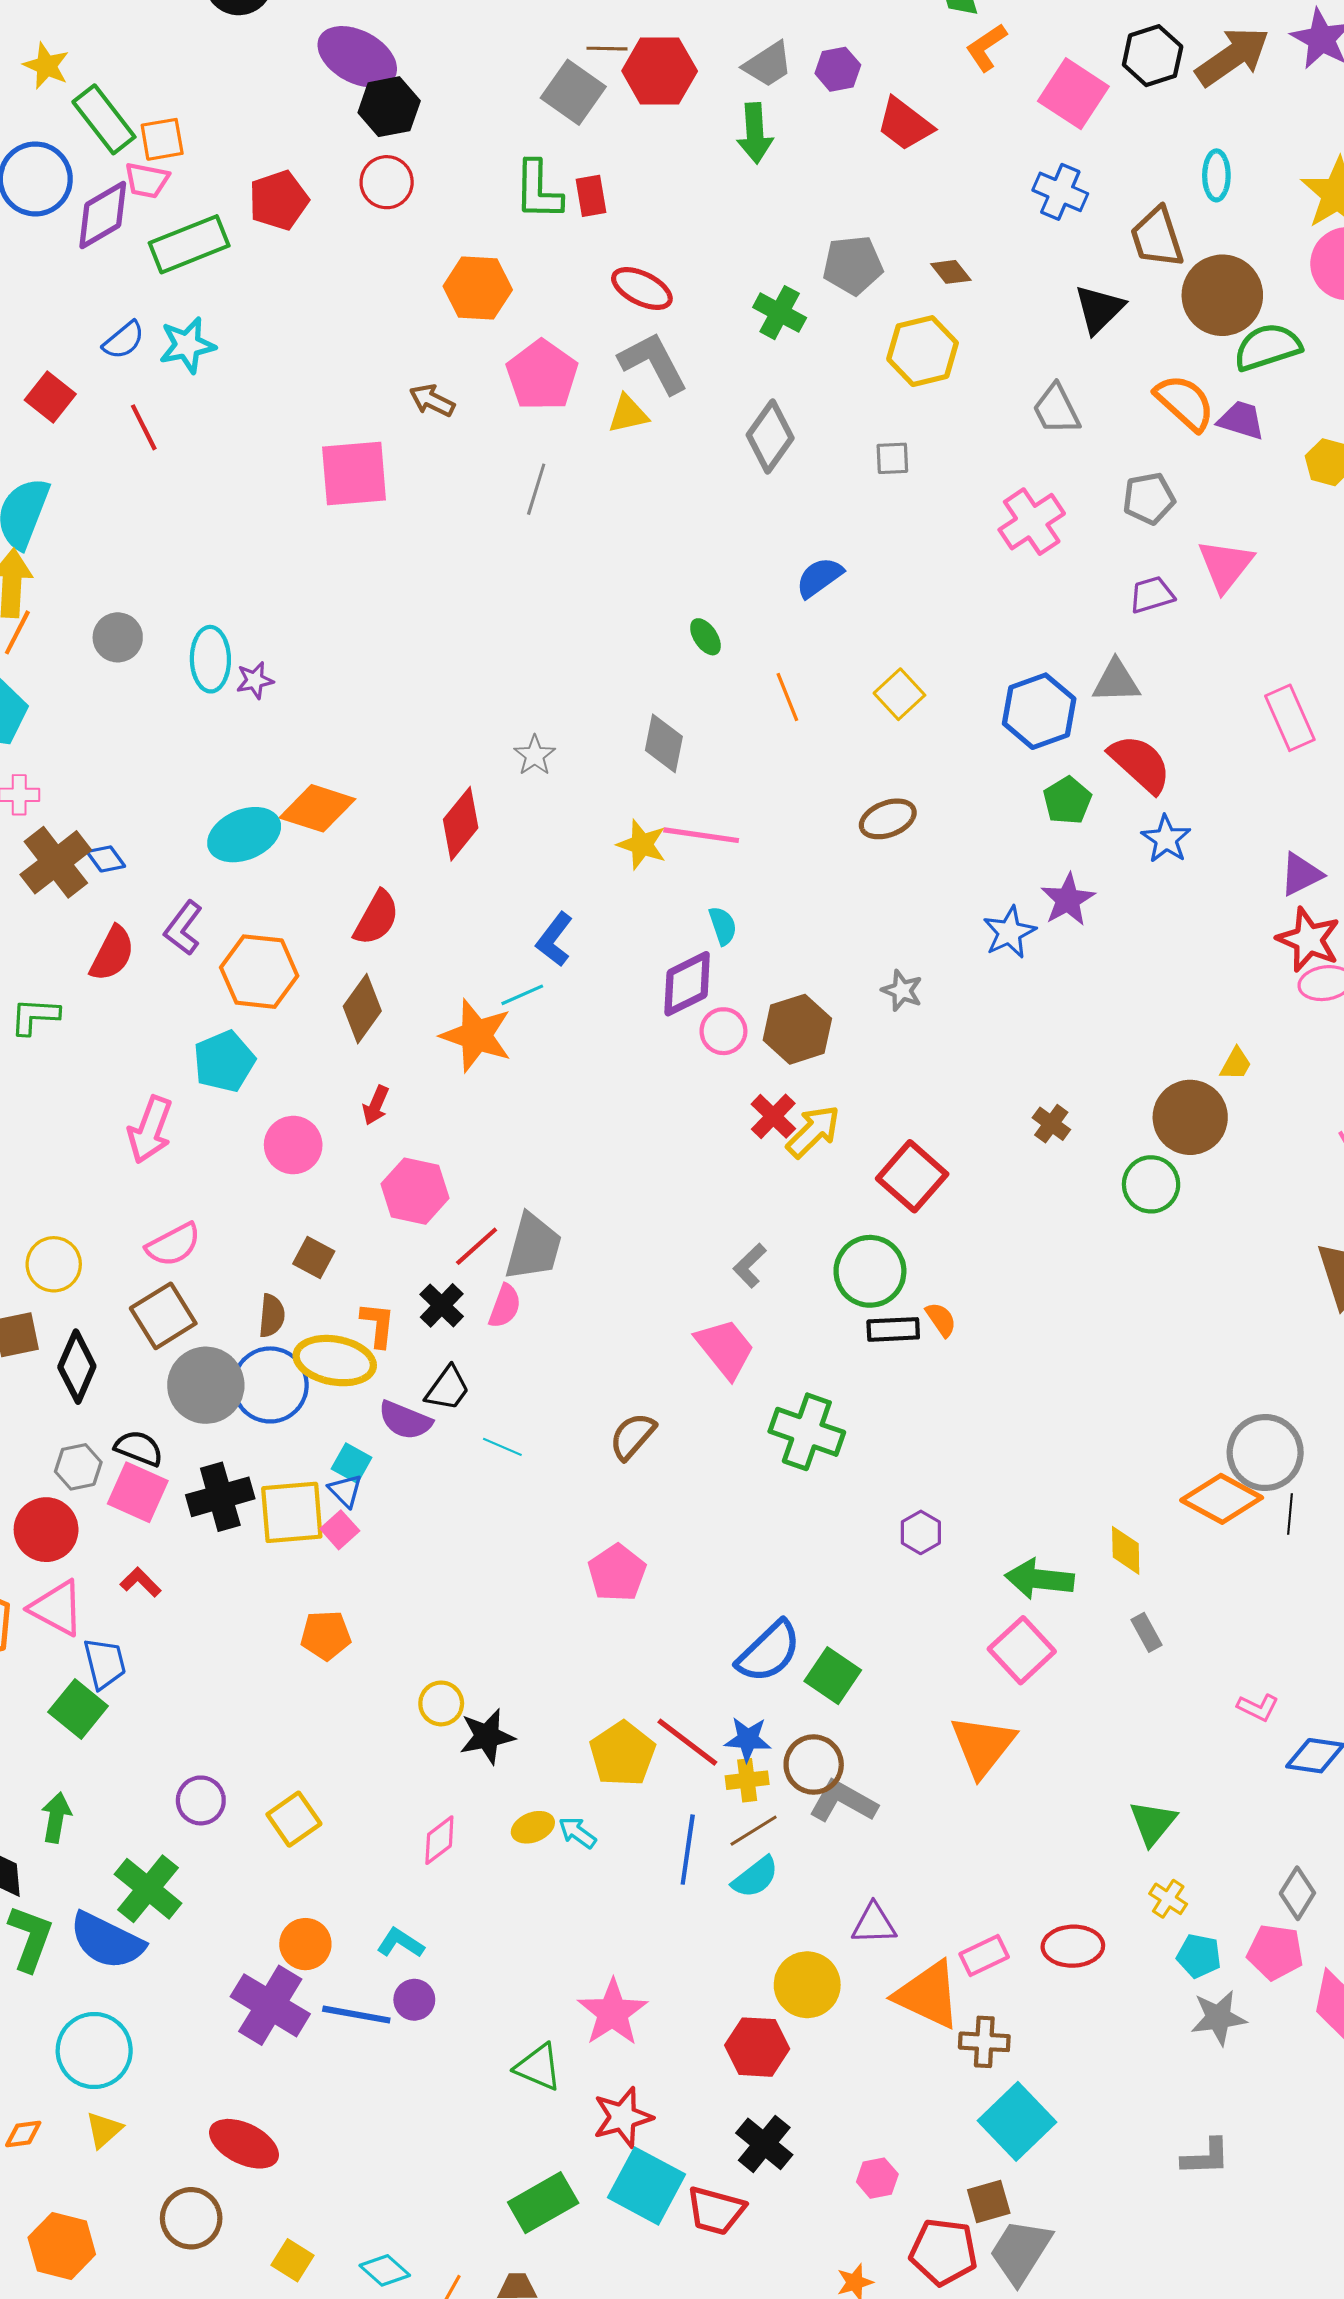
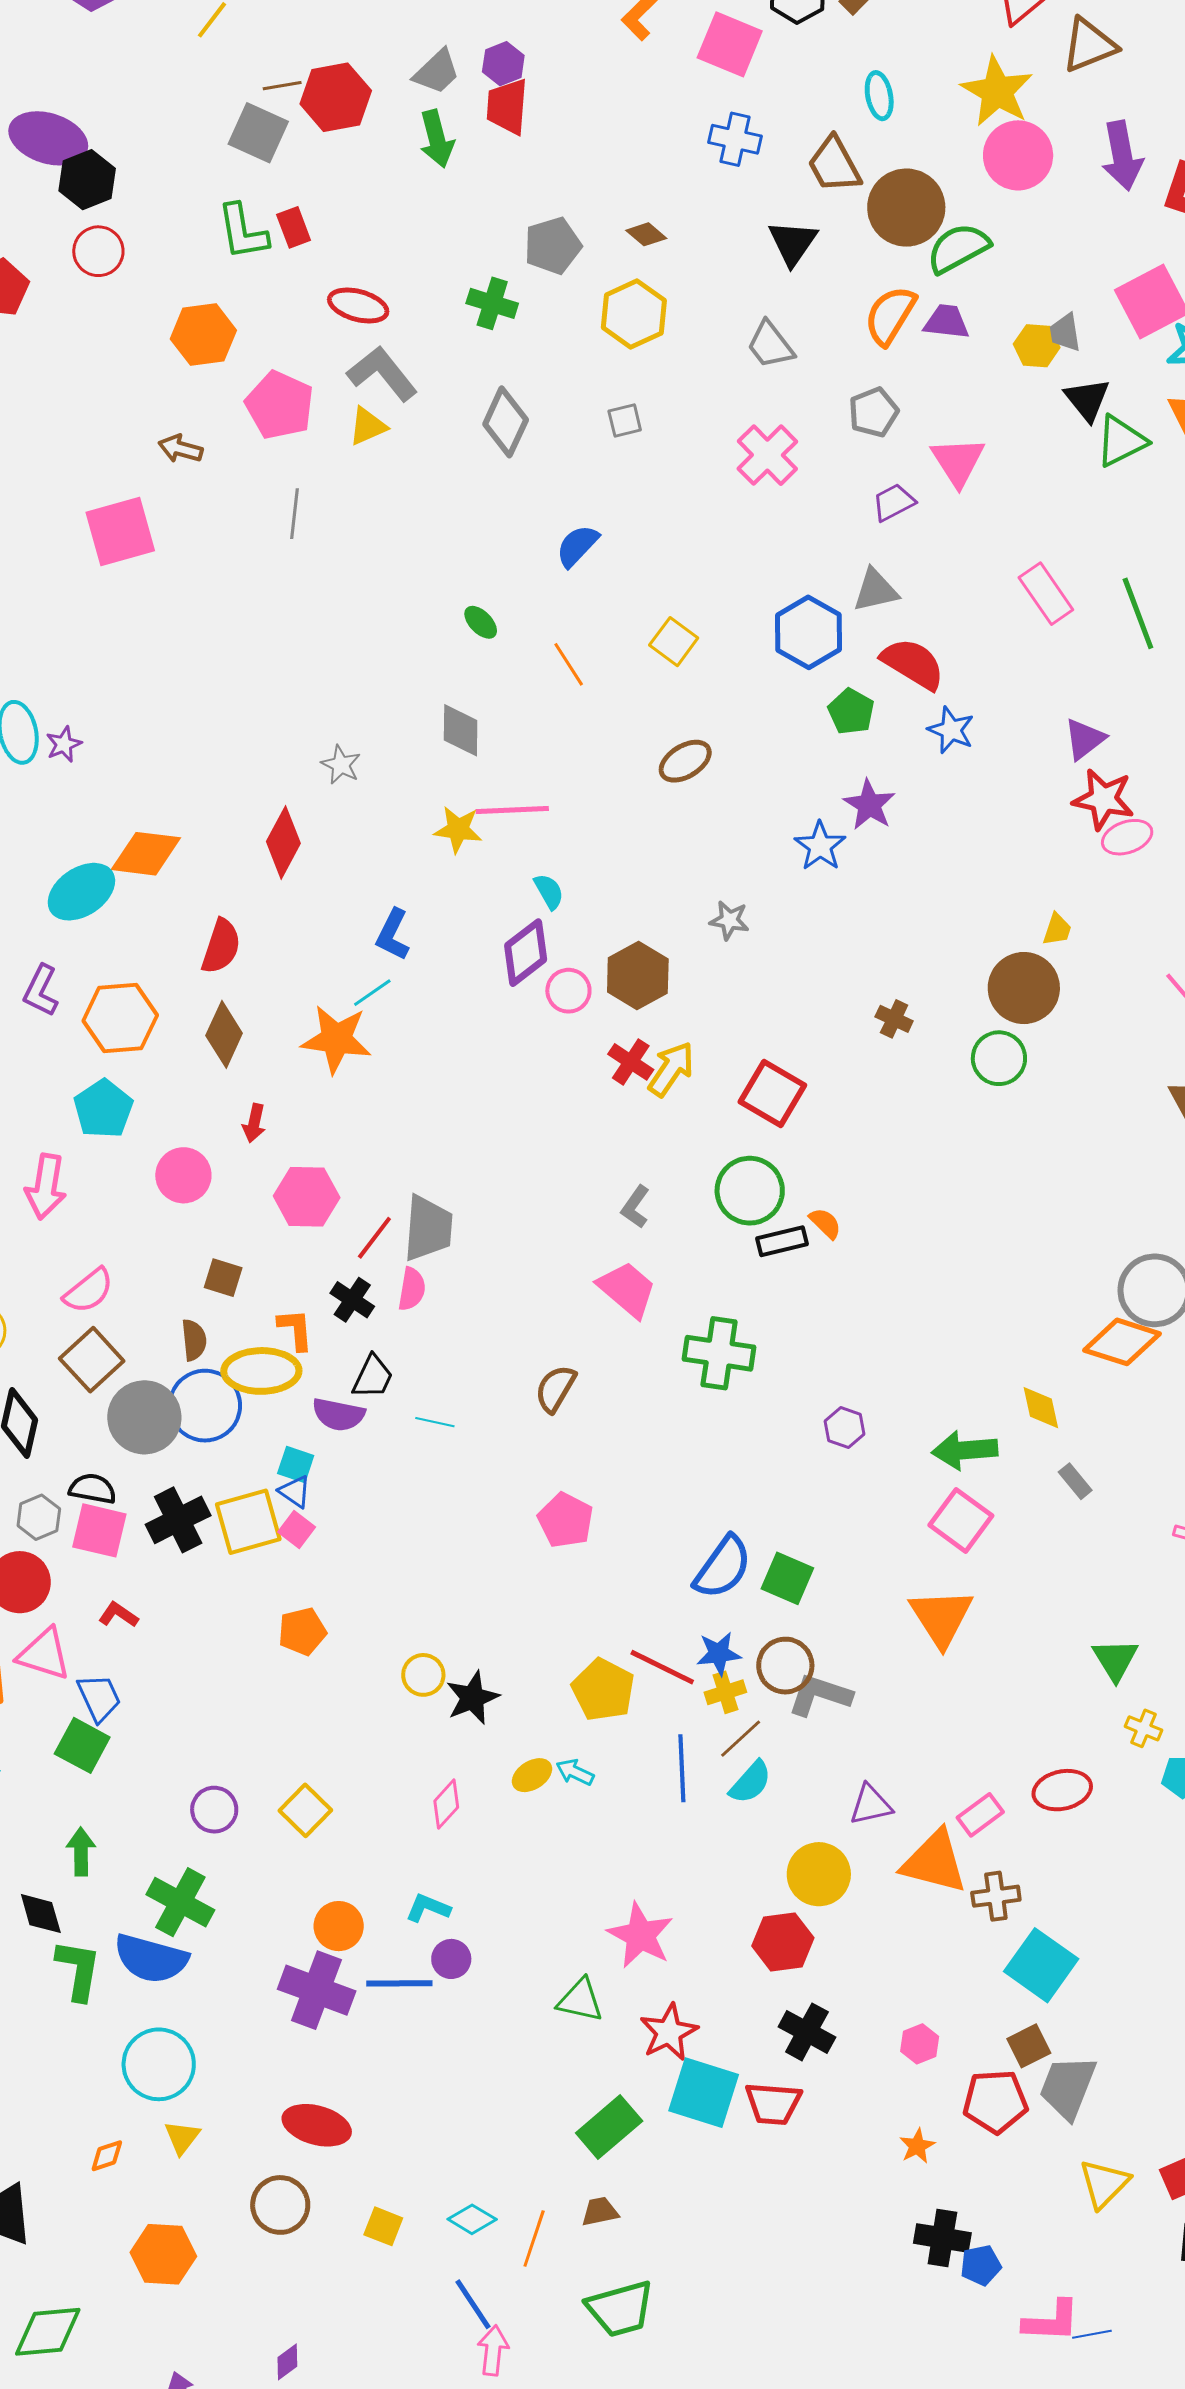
red trapezoid: (905, 124) -> (507, 107), moved, turned 68
orange semicircle: (1185, 403) -> (890, 315), turned -90

